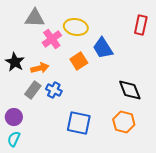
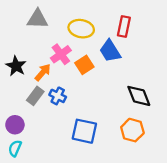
red rectangle: (141, 25) -> (124, 26), moved
pink cross: (52, 39) -> (61, 54), moved
orange arrow: (40, 68) -> (43, 72), turned -36

